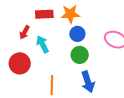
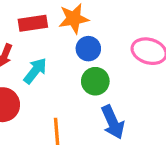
cyan arrow: (43, 44) -> (35, 71), turned 72

